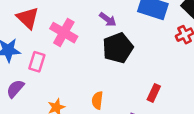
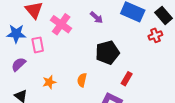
black pentagon: (118, 48) -> (107, 52), moved
pink rectangle: (37, 62) -> (38, 45), turned -35

